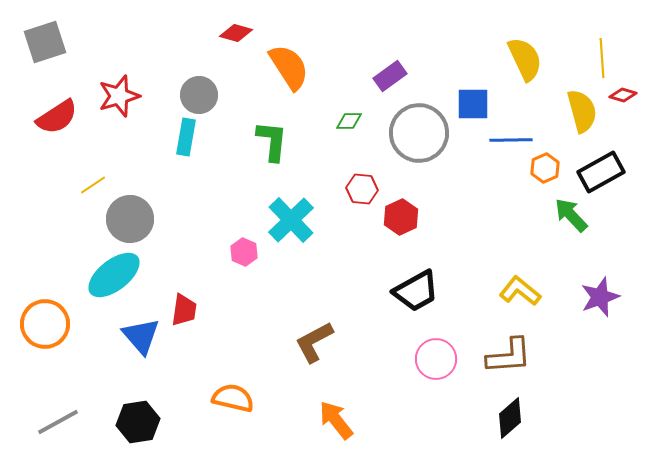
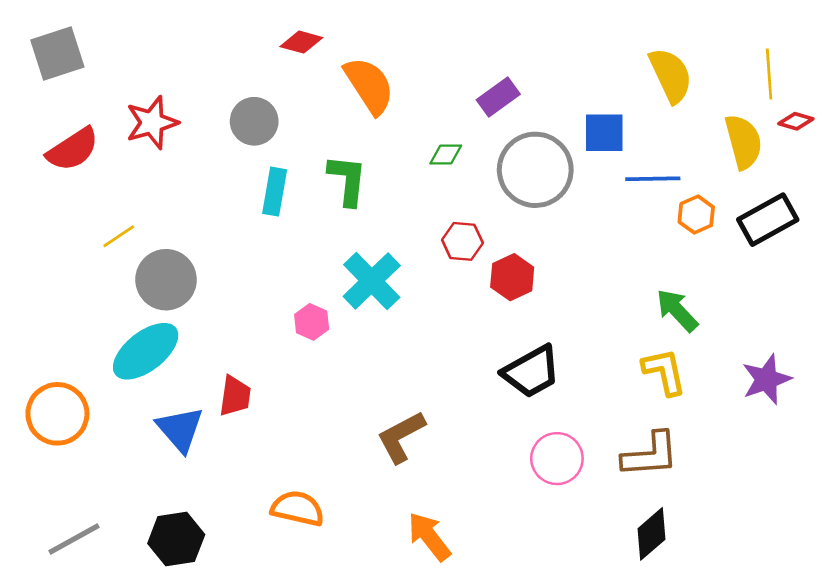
cyan rectangle: (186, 137) -> (275, 192), moved
green arrow: (571, 215) -> (677, 310), moved
yellow L-shape: (520, 291) -> (664, 372), turned 39

